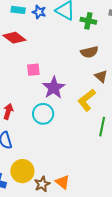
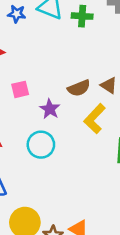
brown semicircle: (89, 52) -> (79, 88), moved
purple star: (54, 88) -> (50, 109), size x0.7

